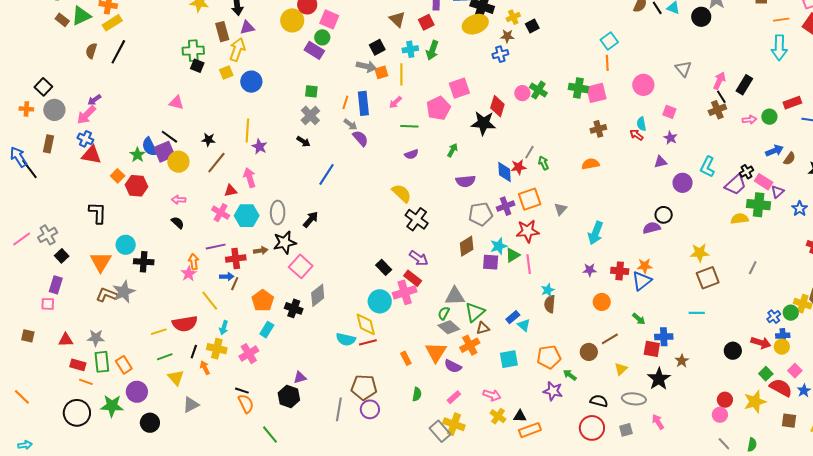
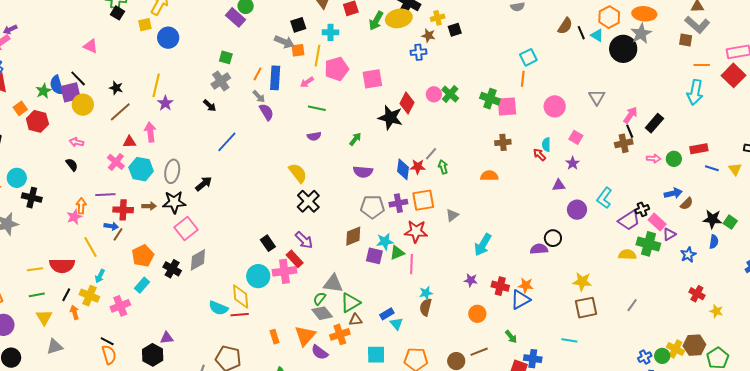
black circle: (701, 17) -> (623, 49), size x1.4
green arrow: (432, 50) -> (376, 21), moved
pink pentagon: (438, 108) -> (337, 69), moved

